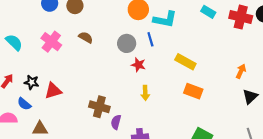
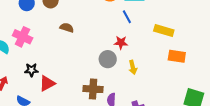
pink cross: (51, 42) -> (23, 37), moved
gray circle: (127, 43) -> (108, 59), moved
black star: (32, 82) -> (31, 70), moved

